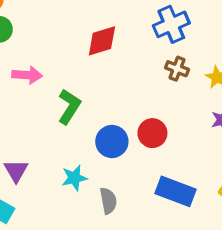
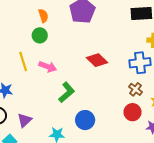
red diamond: (102, 41) -> (97, 60), turned 45
red circle: (152, 133) -> (132, 112), moved

